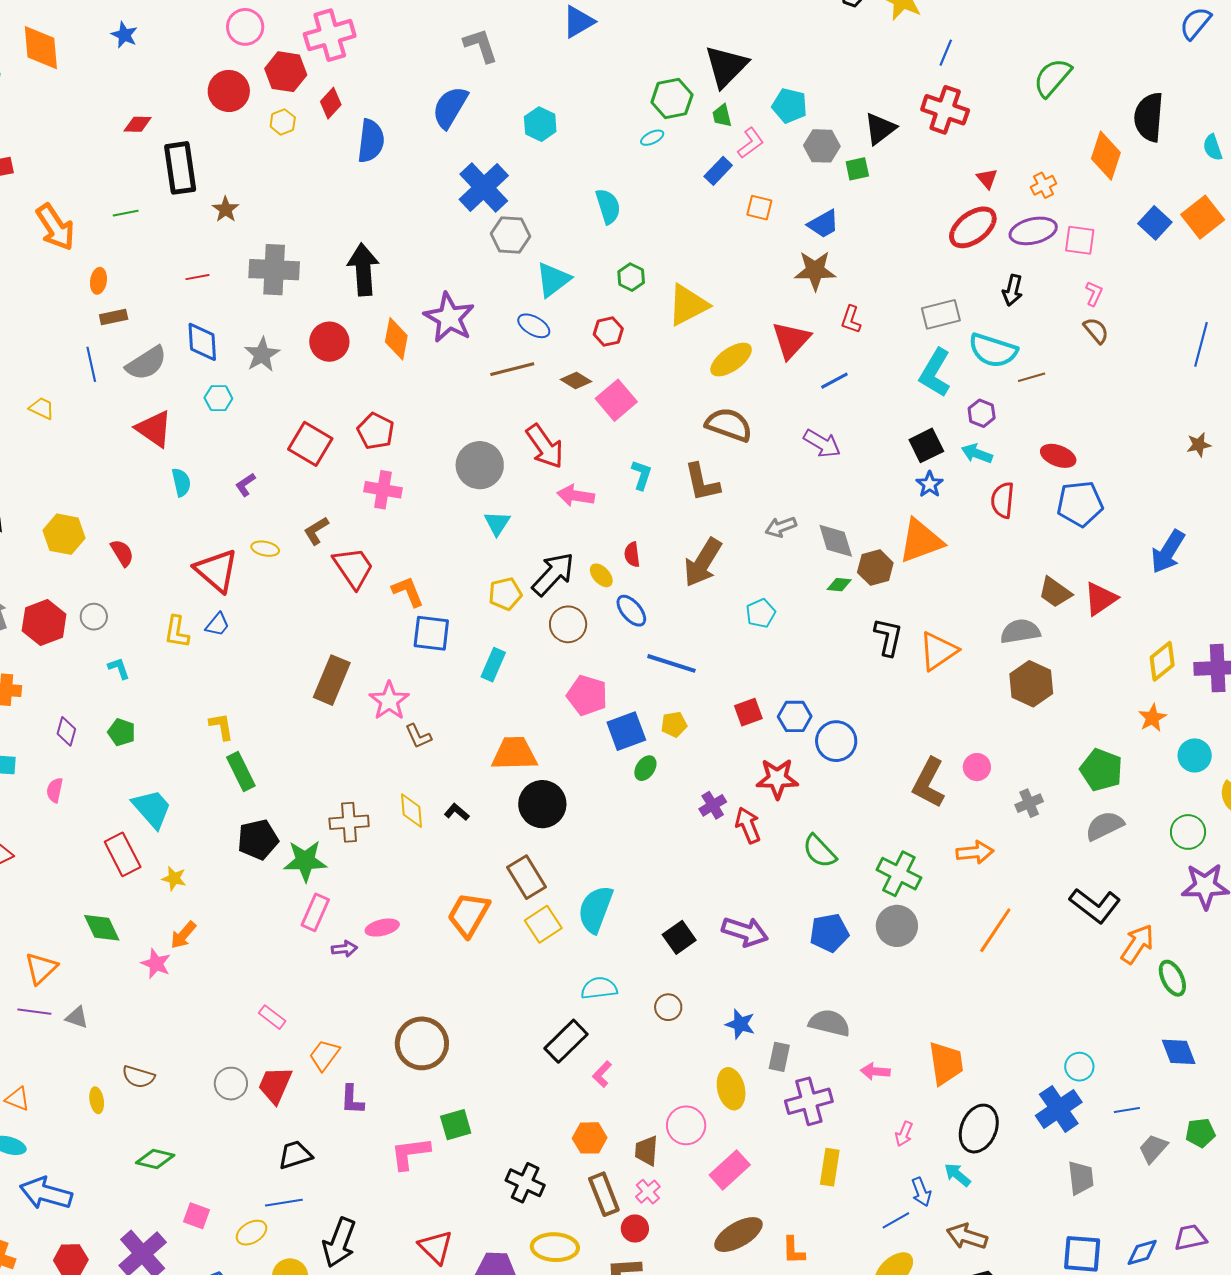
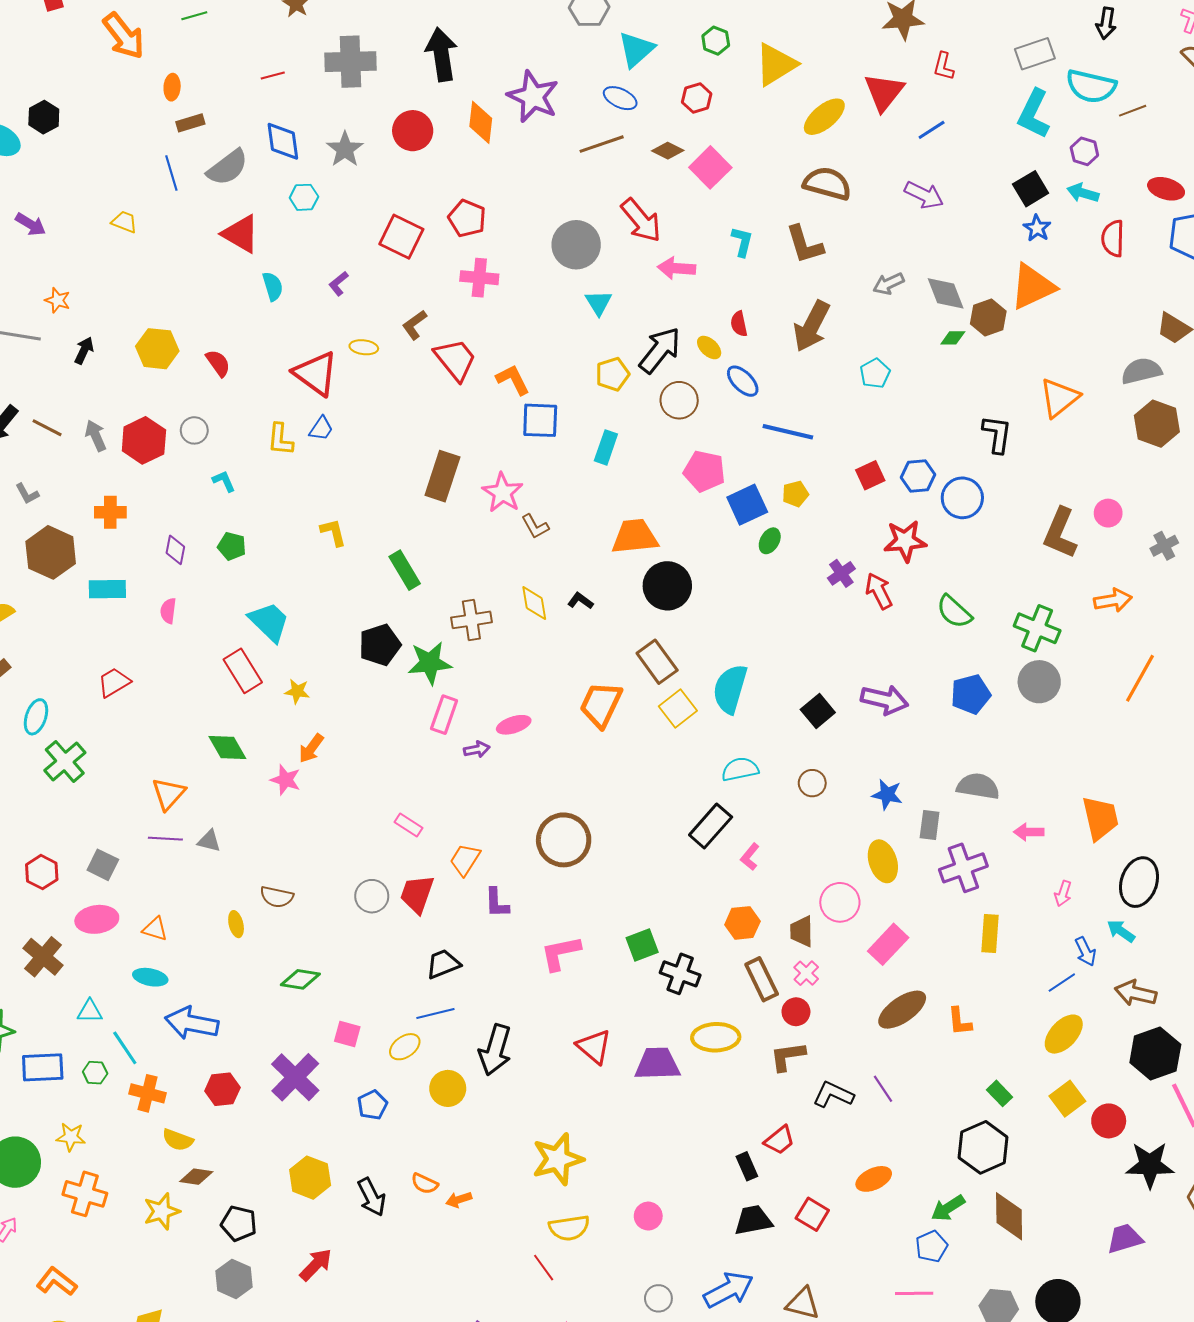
black L-shape: (888, 637) -> (997, 434), moved
green rectangle: (241, 771) -> (405, 570), moved
green square: (456, 1125) -> (642, 945), moved

